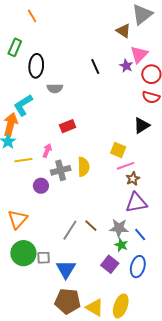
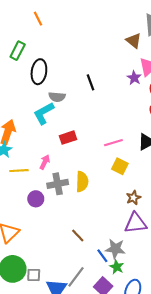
black line: (95, 66) -> (91, 82), moved
cyan L-shape: (23, 105) -> (44, 113), moved
pink line: (126, 166) -> (113, 143), moved
brown line: (91, 226) -> (78, 236), moved
gray line: (70, 230) -> (76, 277), moved
blue line: (140, 234) -> (102, 256), moved

